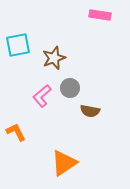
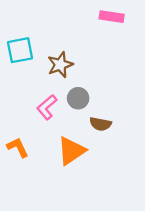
orange triangle: (64, 163) -> (71, 151), moved

